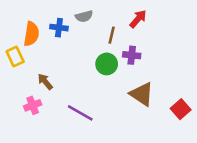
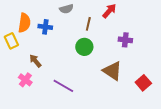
blue cross: (59, 28) -> (45, 27), moved
purple cross: (132, 55) -> (125, 40), moved
pink cross: (33, 105) -> (25, 80), turned -32

